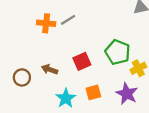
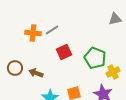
red square: (82, 61) -> (64, 52), moved
brown circle: (22, 77) -> (15, 68), moved

